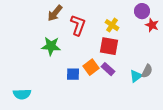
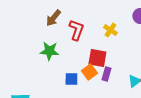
red square: (109, 46) -> (97, 58), moved
purple rectangle: (108, 69) -> (106, 74), turned 64

